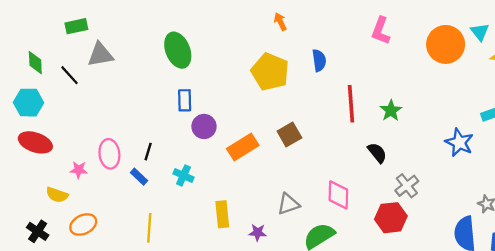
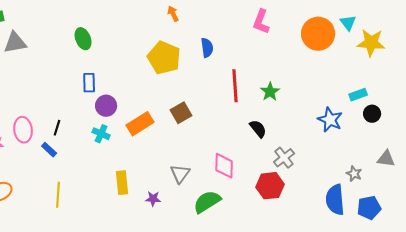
green ellipse: (178, 50) -> (83, 39), size x0.7
cyan cross: (183, 175) -> (101, 134), moved
gray triangle: (288, 204) -> (180, 174), turned -35

